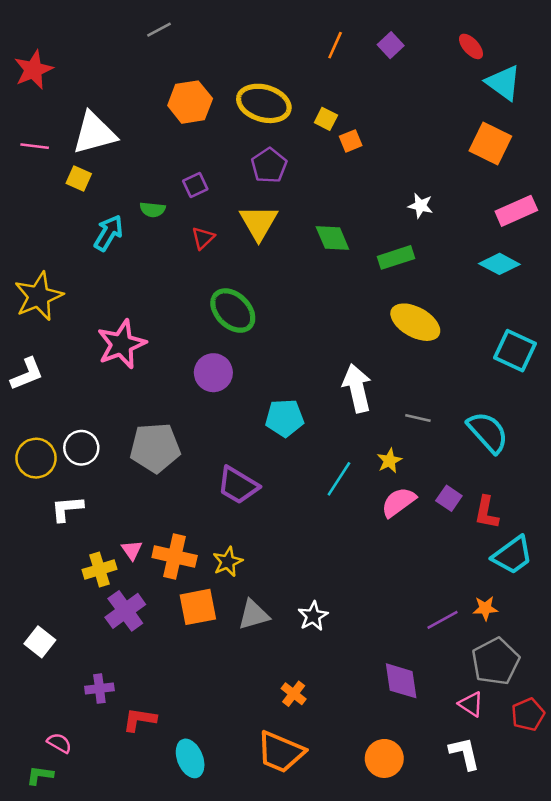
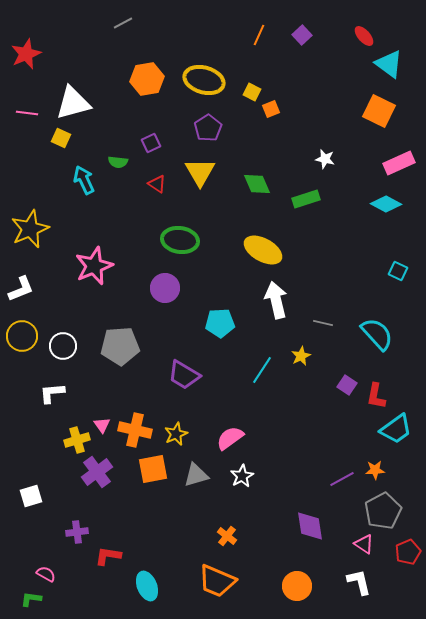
cyan arrow: (108, 233) -> (84, 180), turned -56
red triangle: (203, 238) -> (157, 184), turned -42
green ellipse: (233, 311) -> (180, 240), turned -36
yellow ellipse: (415, 322) -> (263, 250), moved
cyan square: (515, 351) -> (398, 271), size x0.6
yellow circle: (36, 458) -> (22, 336), moved
pink semicircle: (398, 502) -> (230, 438), moved
white square: (40, 642) -> (31, 496), turned 35

